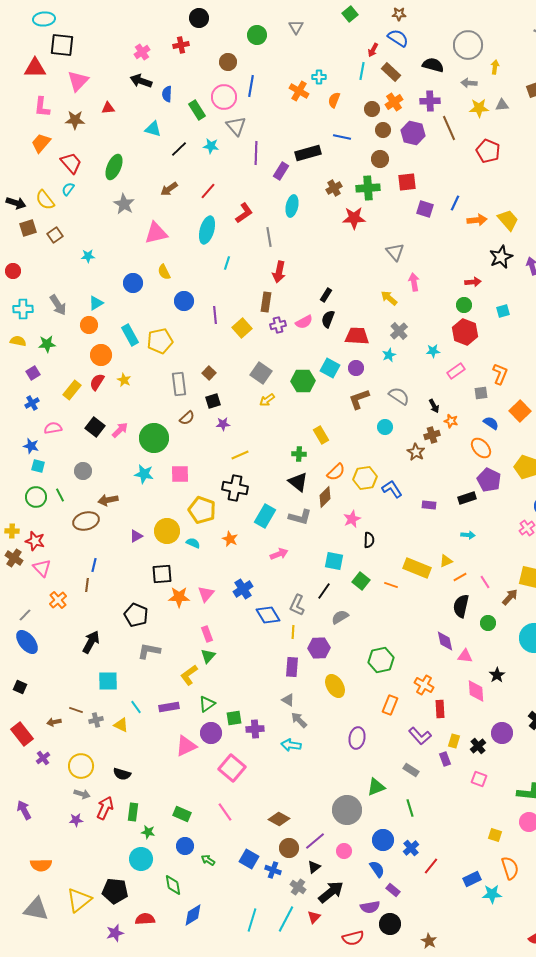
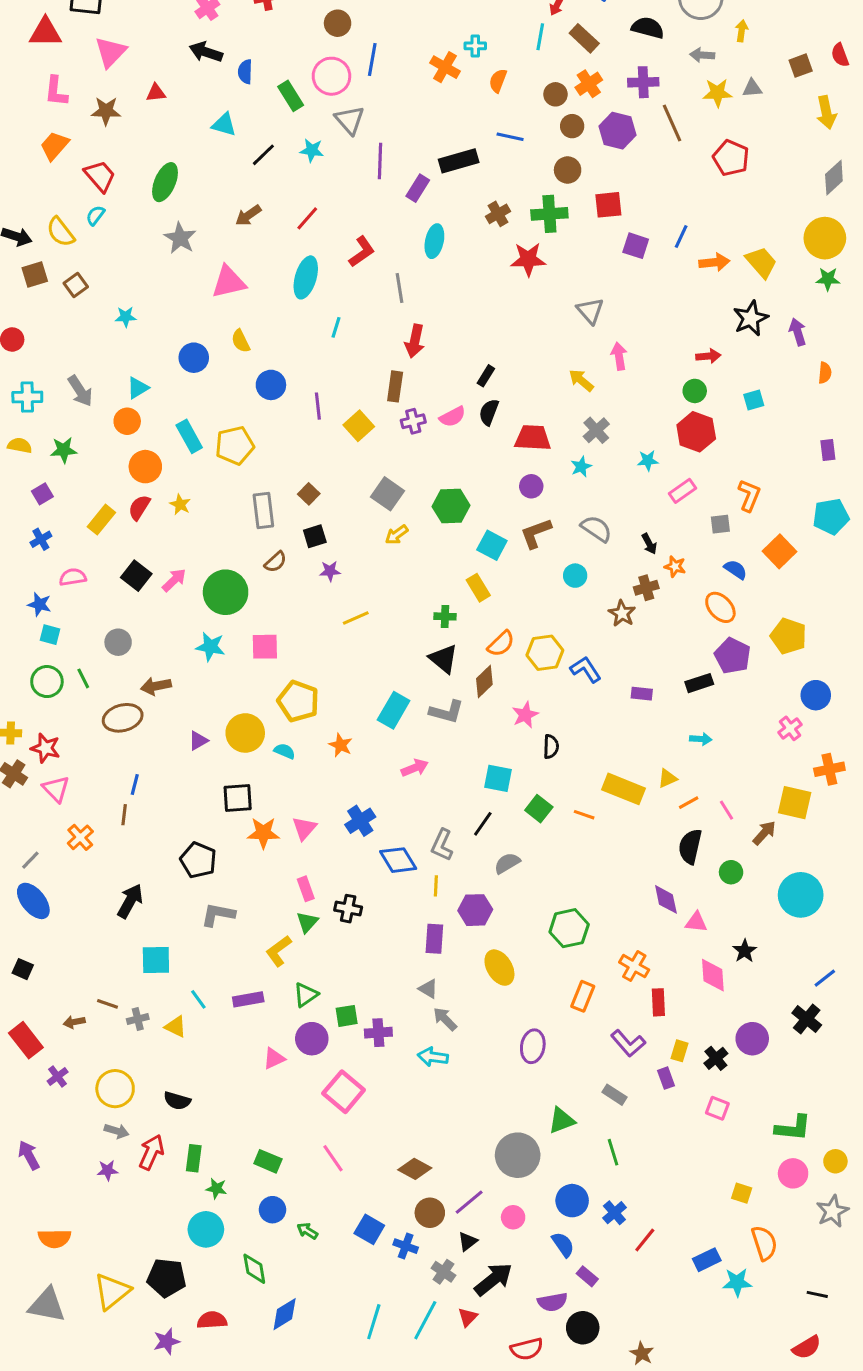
cyan square: (330, 368) -> (492, 545), moved
black cross: (235, 488) -> (348, 909), moved, size x0.7
pink triangle: (186, 746) -> (274, 1058), size x0.7

